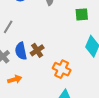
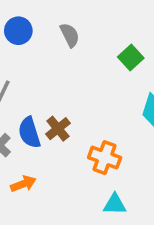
green square: (82, 14) -> (131, 58), turned -32

